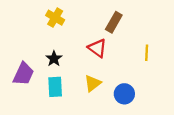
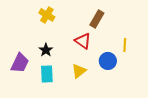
blue circle: (124, 94) -> (108, 61), moved

